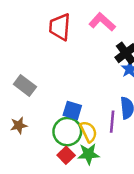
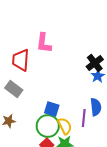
pink L-shape: (102, 22) -> (44, 43), moved, turned -125
red trapezoid: (60, 27) -> (21, 60), moved

